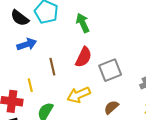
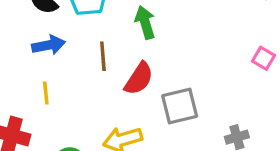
brown line: (52, 67) -> (103, 56), moved
yellow line: (30, 85) -> (46, 93), moved

